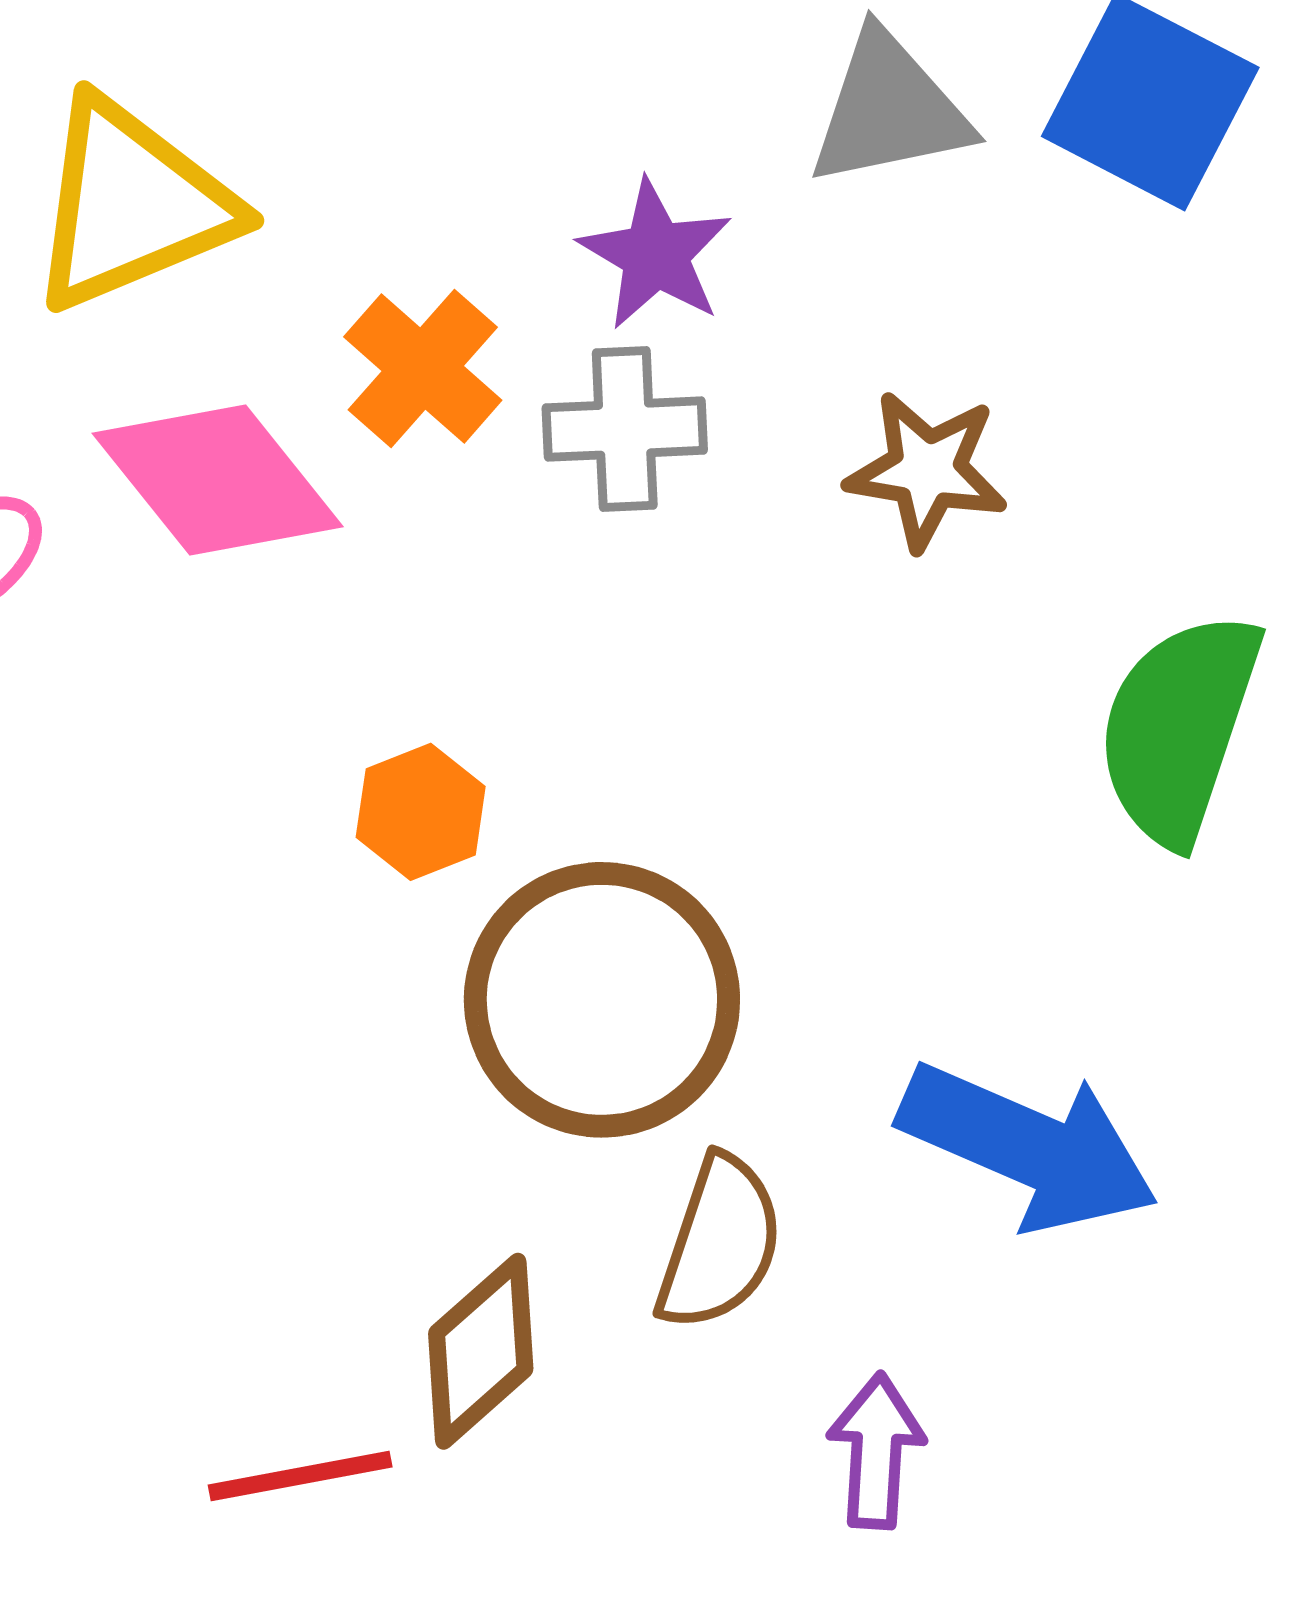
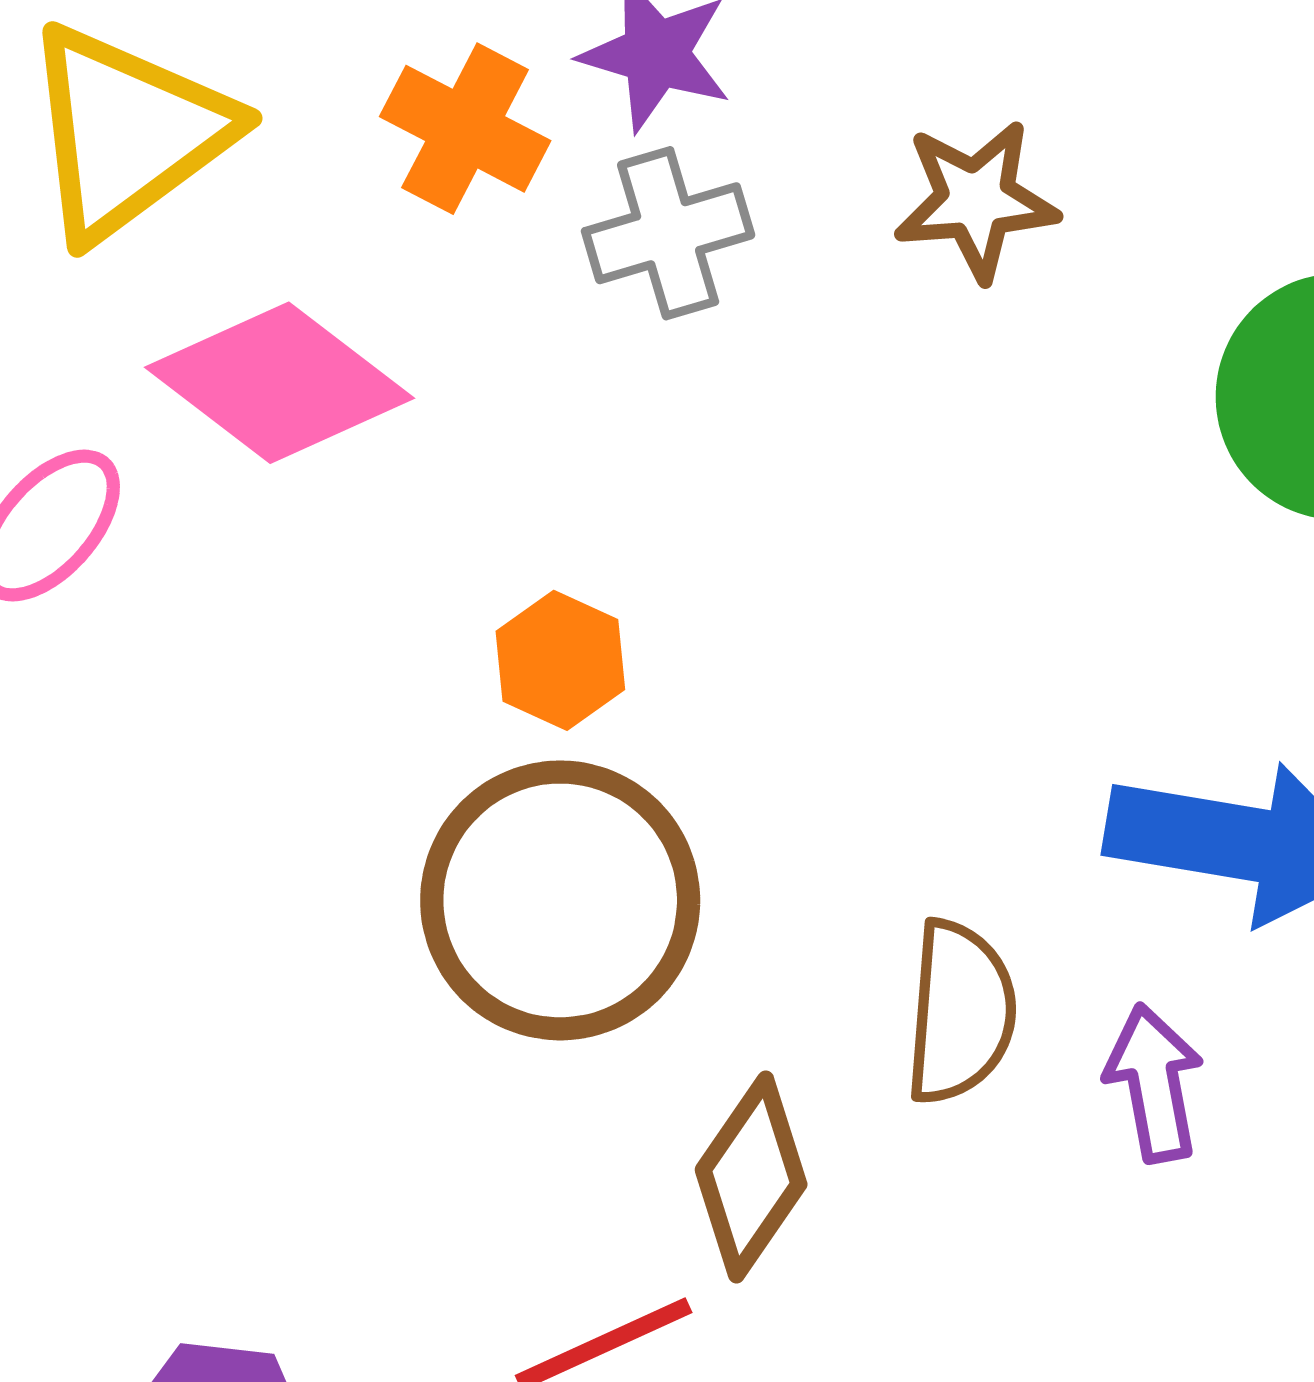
orange cross: (423, 369) -> (465, 129), moved
brown circle: (602, 1000) -> (560, 900), moved
purple arrow: (876, 1451) -> (1154, 1083), moved

